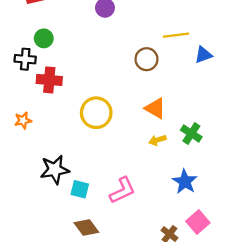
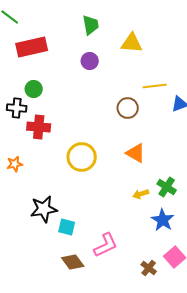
green cross: (191, 134) -> (167, 187), moved
yellow arrow: (157, 140) -> (141, 194), moved
pink L-shape: (122, 190) -> (106, 245), moved

